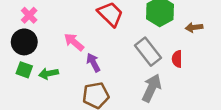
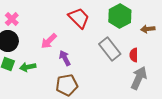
pink arrow: (74, 42) -> (49, 41), turned -84
gray arrow: (152, 88) -> (139, 78), moved

